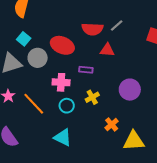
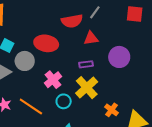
purple rectangle: (86, 70) -> (86, 64), moved
pink cross: (61, 82) -> (53, 80), turned -30
purple circle: (130, 90) -> (119, 57), moved
yellow cross: (92, 97) -> (87, 88), size x1.6

